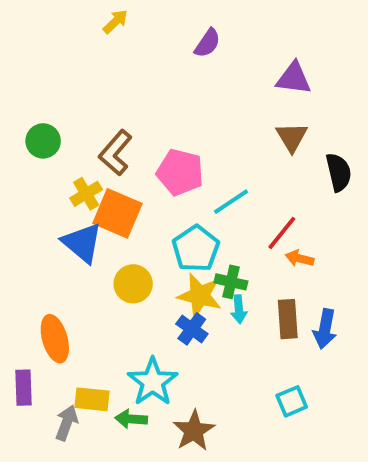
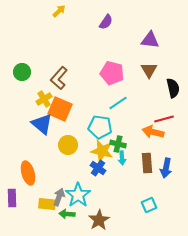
pink pentagon: (180, 172) -> (112, 73), moved
red line: (282, 233) -> (164, 119), moved, turned 36
cyan pentagon: (196, 249) -> (100, 127), turned -30
orange arrow: (299, 258) -> (153, 132), size x1.5
gray arrow: (67, 423) -> (59, 197), moved

